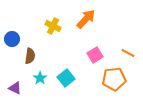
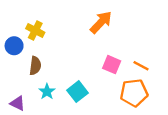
yellow cross: (53, 26) -> (35, 30), moved
orange line: (128, 53) -> (141, 66), moved
pink square: (95, 55) -> (112, 65), turned -35

